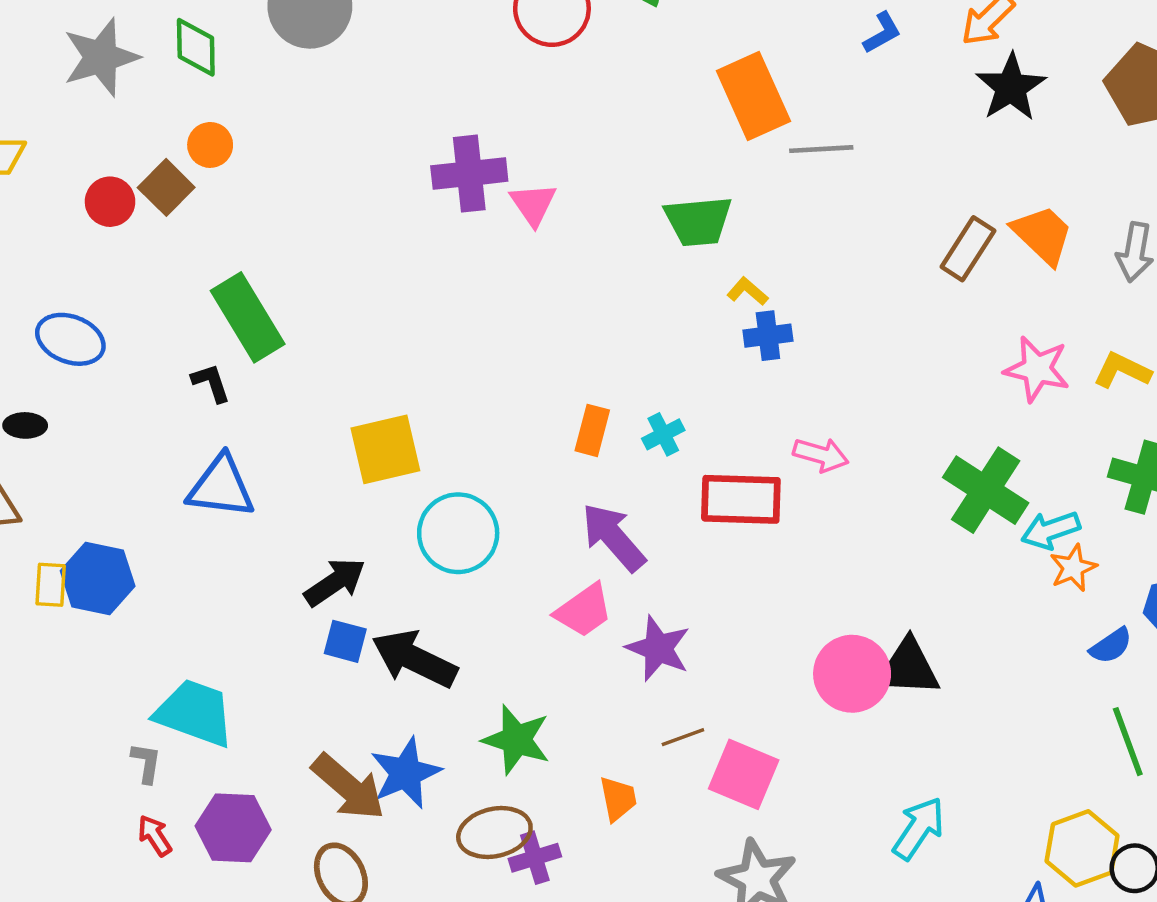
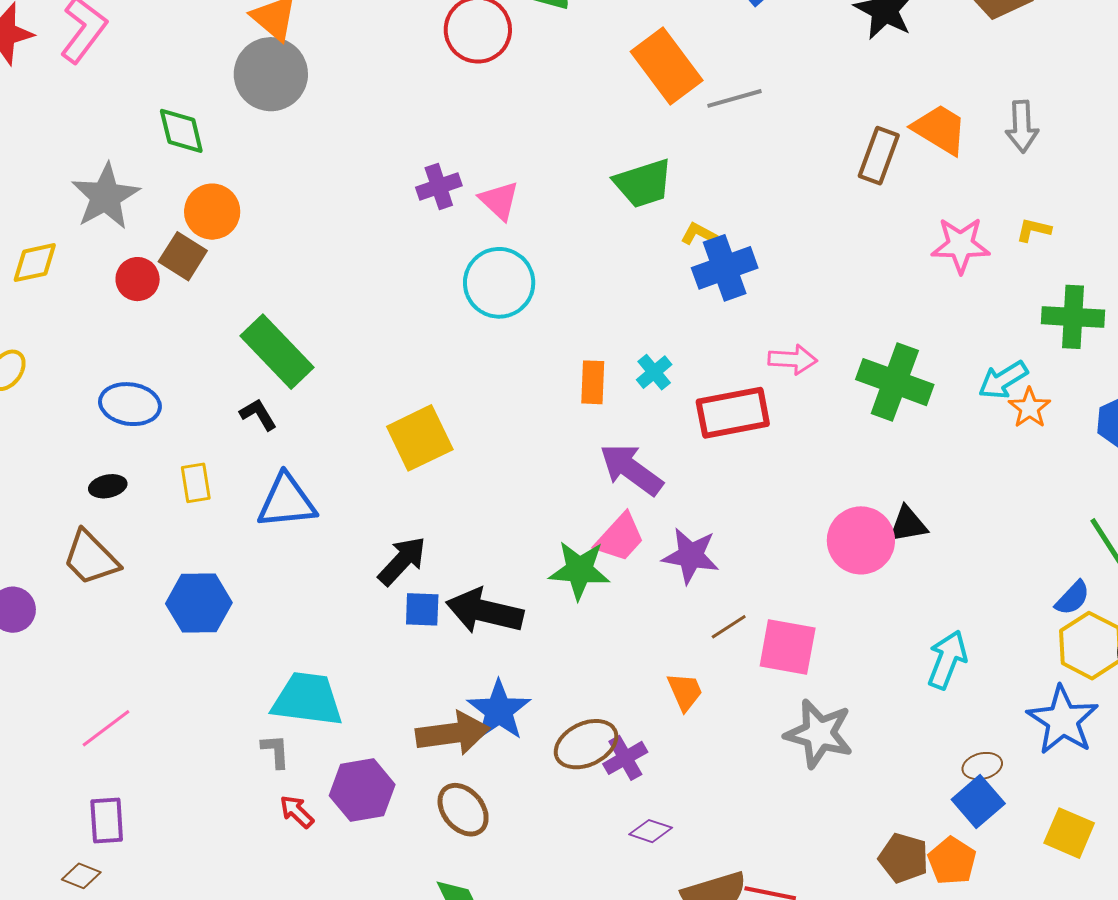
gray star: (101, 57) -> (106, 196), moved
orange circle: (210, 145) -> (212, 212), size x1.4
purple cross: (469, 174) -> (439, 187), size x0.7
blue cross: (768, 336) -> (725, 268), size x1.5
yellow L-shape: (1122, 370) -> (1034, 230), size x0.7
green cross: (986, 490) -> (895, 382), moved
cyan circle: (458, 533) -> (499, 283), moved
yellow rectangle: (51, 585) -> (196, 483), moved
blue semicircle: (1111, 646) -> (1072, 598), moved
black triangle: (908, 668) -> (908, 524), size x0.7
green star: (516, 740) -> (579, 570), moved
brown arrow: (348, 787) -> (453, 733), turned -36

